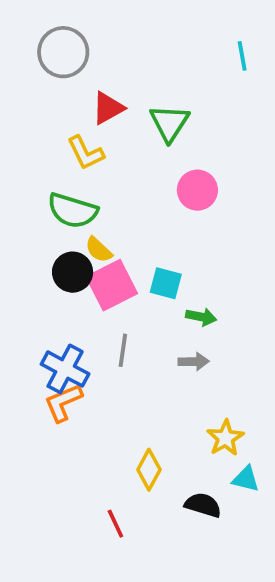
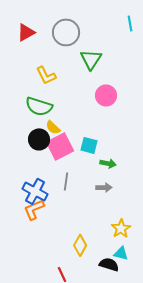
gray circle: (63, 52) -> (66, 32), moved
red triangle: (108, 108) -> (26, 32), moved
cyan triangle: (246, 479) -> (121, 253), moved

